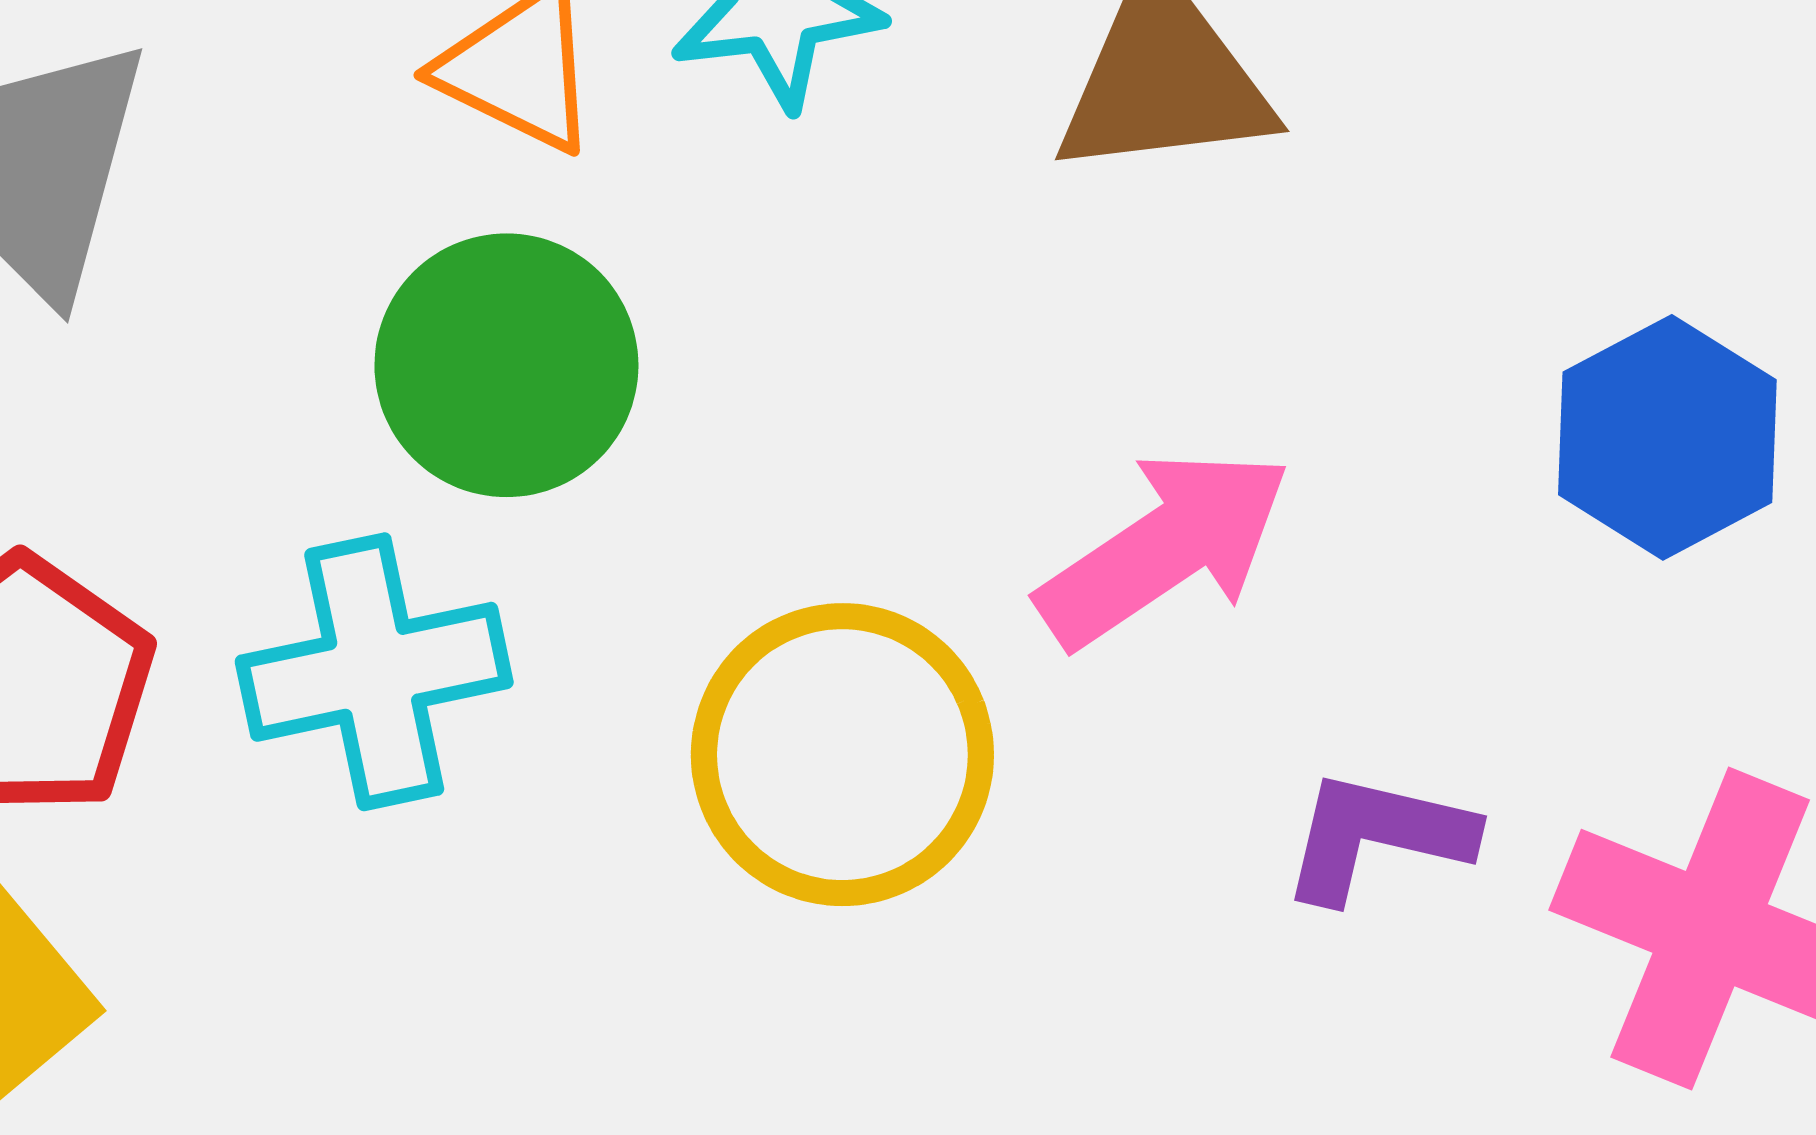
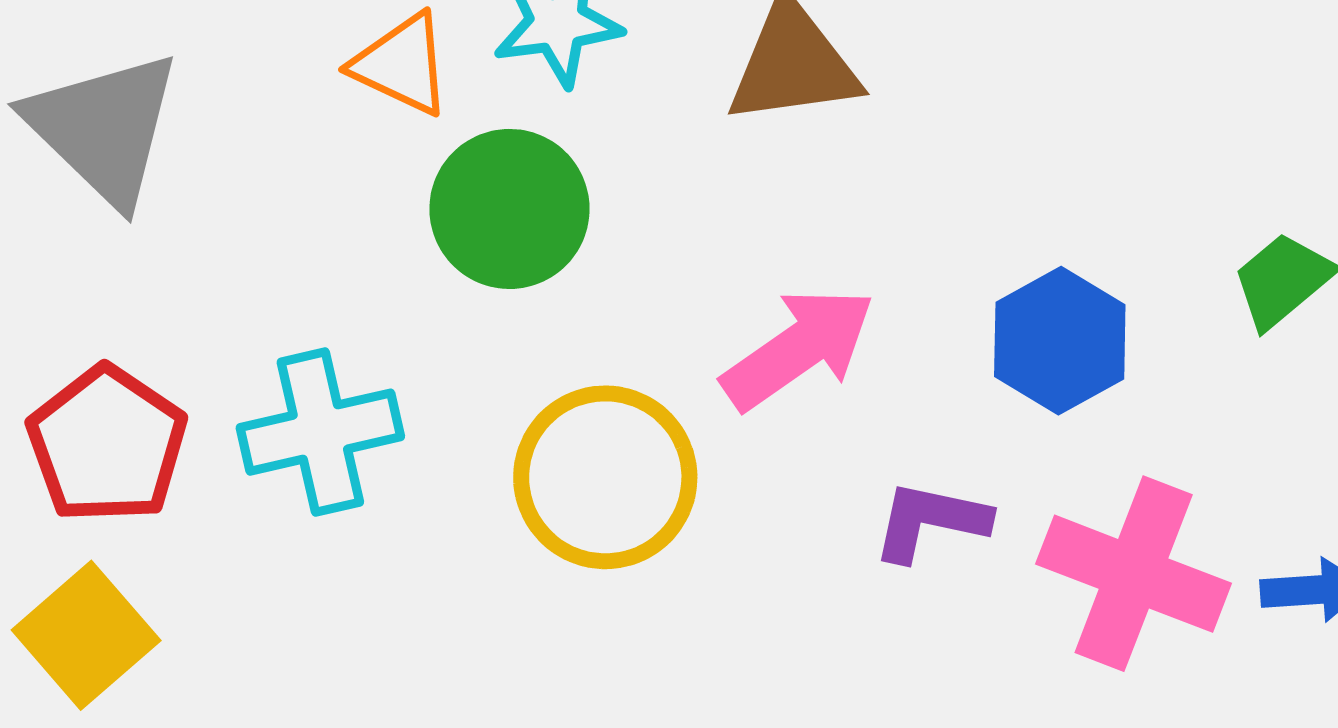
green circle: (506, 365) -> (509, 209), moved
blue hexagon: (1667, 437) -> (1060, 341), moved

